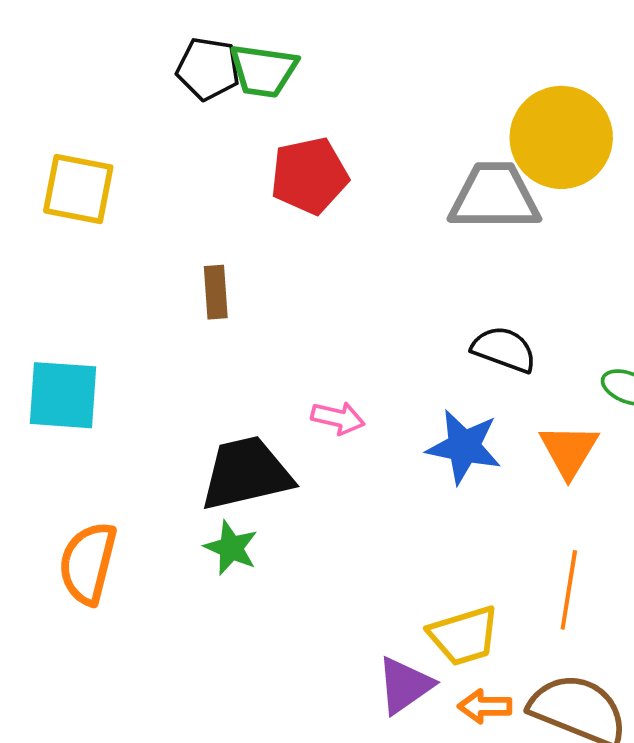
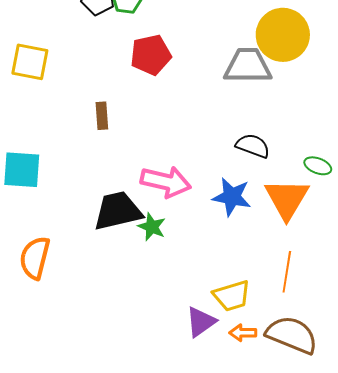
pink arrow: (338, 418) -> (166, 182), size x1.8
orange triangle: (569, 451) -> (287, 199), size x1.4
green star: (231, 548) -> (152, 227), moved

